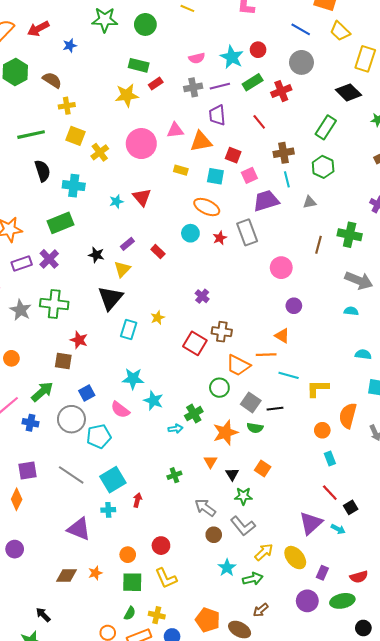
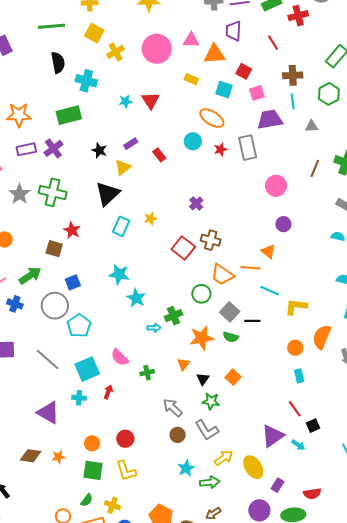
pink semicircle: (120, 410) -> (120, 357), moved
cyan pentagon: (99, 436) -> (79, 326), turned -30

